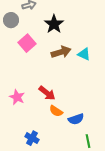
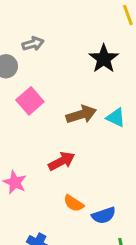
black star: (54, 24) -> (104, 59), moved
red arrow: (47, 93) -> (62, 161), moved, turned -66

